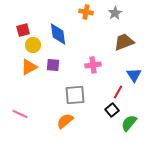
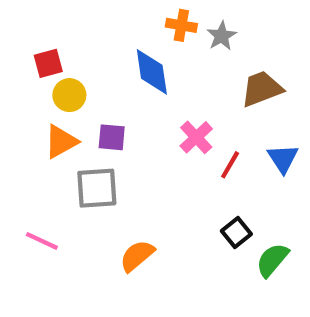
gray star: (115, 13) -> (222, 36), moved
blue diamond: (58, 34) -> (152, 72), moved
pink cross: (93, 65) -> (196, 137), turned -35
red line: (118, 92) -> (230, 165), moved
gray square: (75, 95) -> (97, 188), moved

